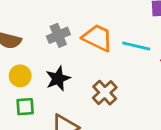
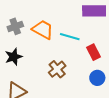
brown cross: (105, 93) -> (57, 69), moved

